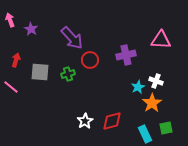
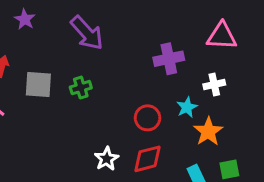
red circle: (90, 60) -> (148, 118), moved
white cross: (156, 81) -> (214, 85), moved, turned -32

